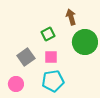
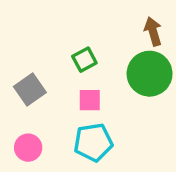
brown arrow: (71, 17) -> (153, 31), moved
gray square: (26, 57) -> (30, 90), moved

